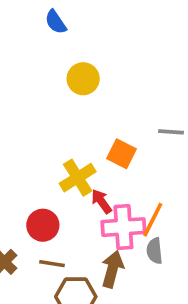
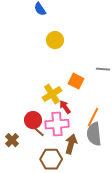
pink cross: (123, 227) -> (57, 124), moved
gray semicircle: (155, 251) -> (94, 134), size x1.6
brown line: (52, 264) -> (38, 131), moved, turned 32

